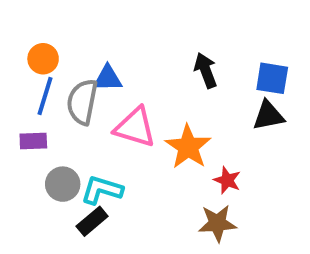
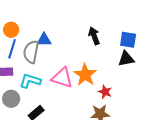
pink triangle: (135, 127) -> (62, 78), moved
gray circle: (63, 184) -> (11, 99), moved
cyan L-shape: (102, 190) -> (30, 81), moved

